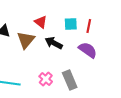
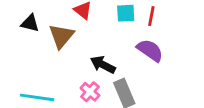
black arrow: (54, 43) -> (103, 65), moved

